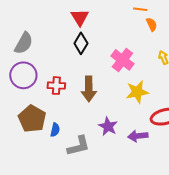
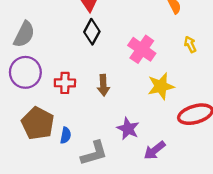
brown arrow: (89, 89) -> (103, 85), size x0.7
purple arrow: (138, 136) -> (155, 150), moved, turned -30

